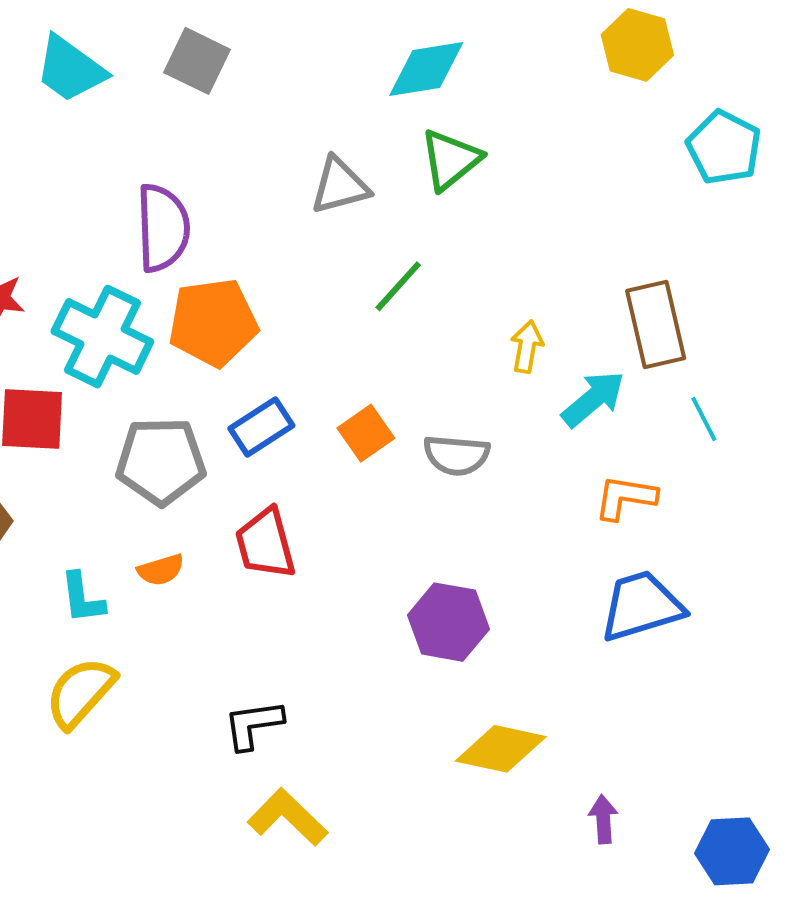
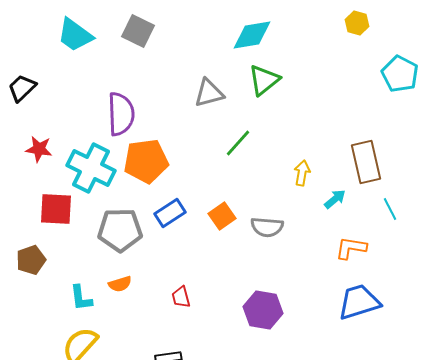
yellow hexagon: (637, 45) -> (357, 23), size x0.7
cyan arrow: (593, 399) -> (335, 199), size x0.7
red trapezoid: (265, 544) -> (181, 297), moved, size x0.6

